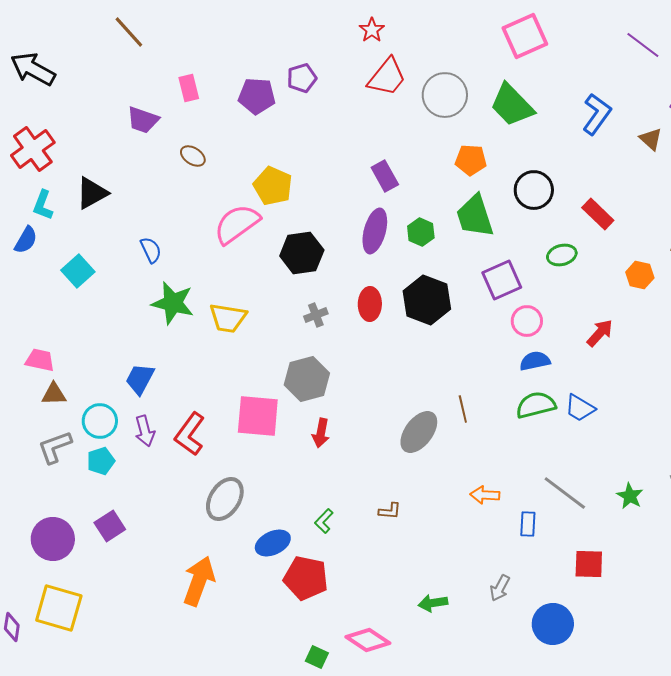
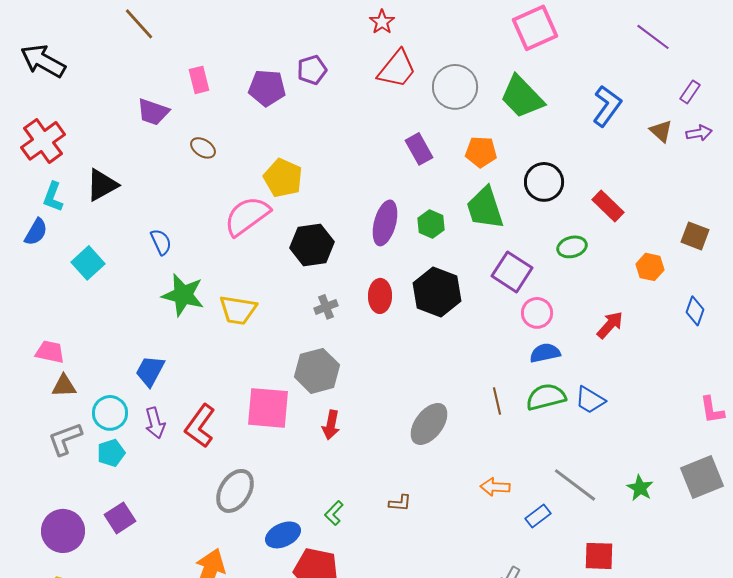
purple rectangle: (385, 176) -> (419, 149), moved
purple square: (502, 280) -> (512, 272), turned -33
brown line: (463, 409) -> (497, 401), moved
blue rectangle: (528, 524) -> (538, 516), turned 50

